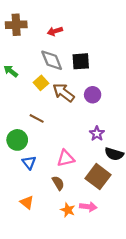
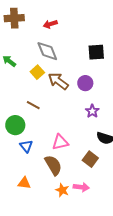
black square: (81, 61) -> (96, 52), moved
purple star: (97, 133) -> (92, 111), moved
brown square: (98, 177) -> (90, 159), size x0.7
brown semicircle: (58, 183) -> (53, 165), size x1.5
orange triangle: (27, 202) -> (24, 183), turned -32

